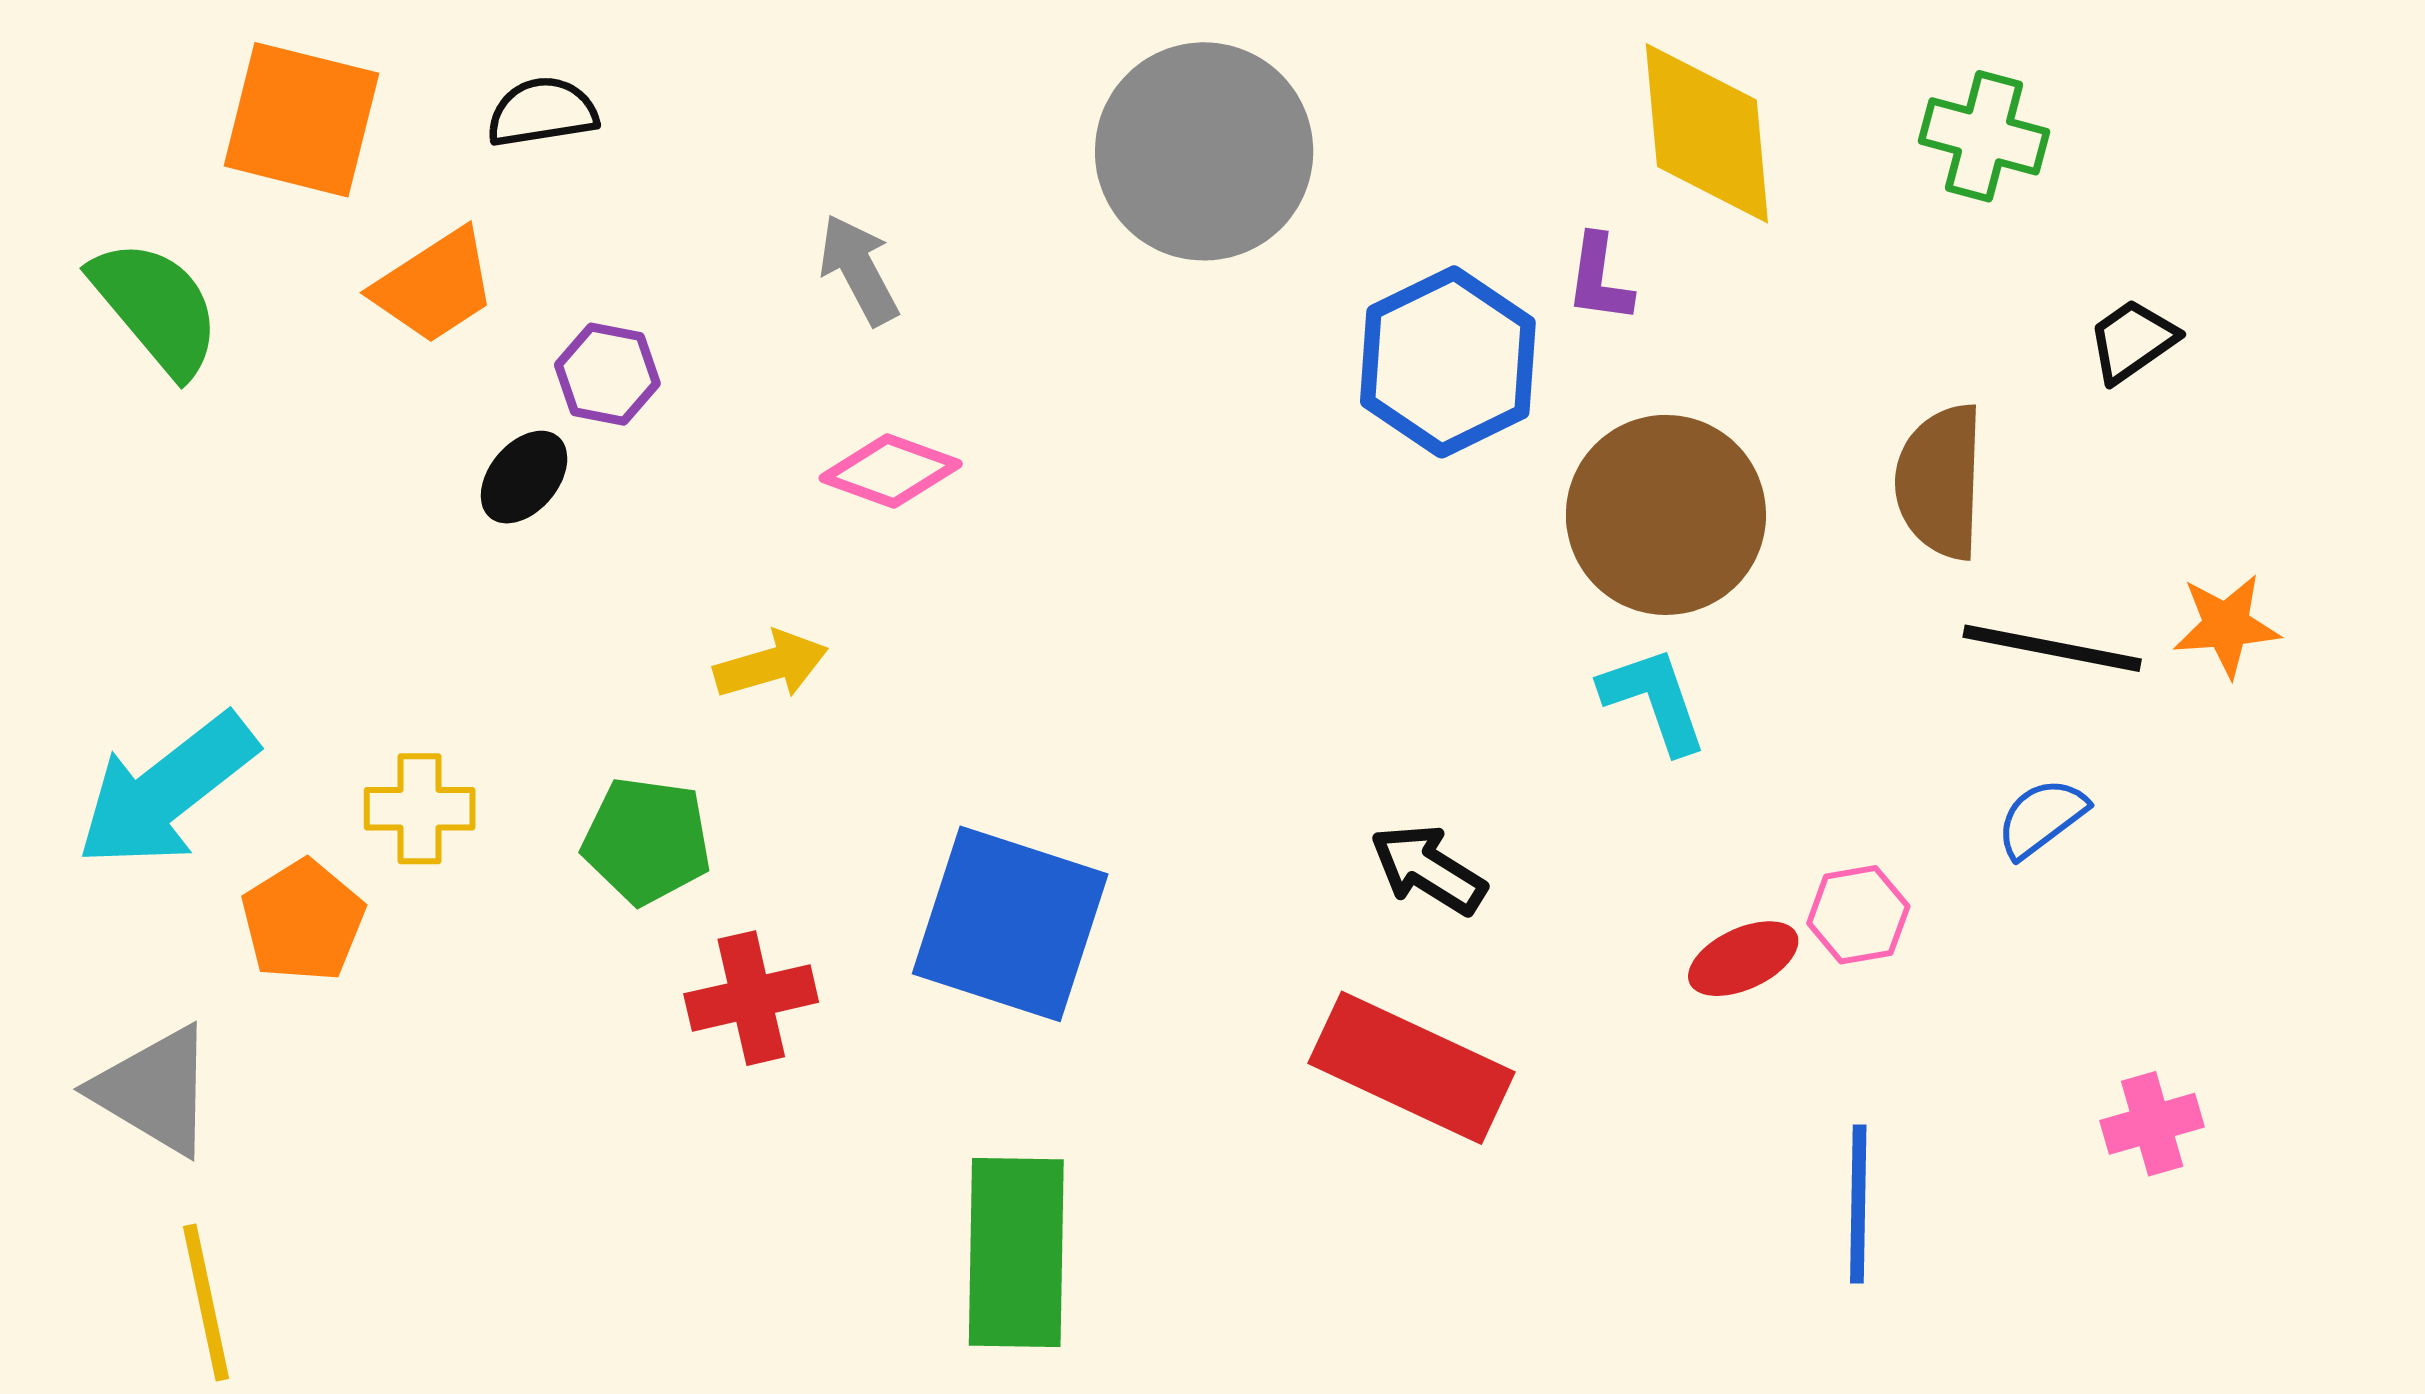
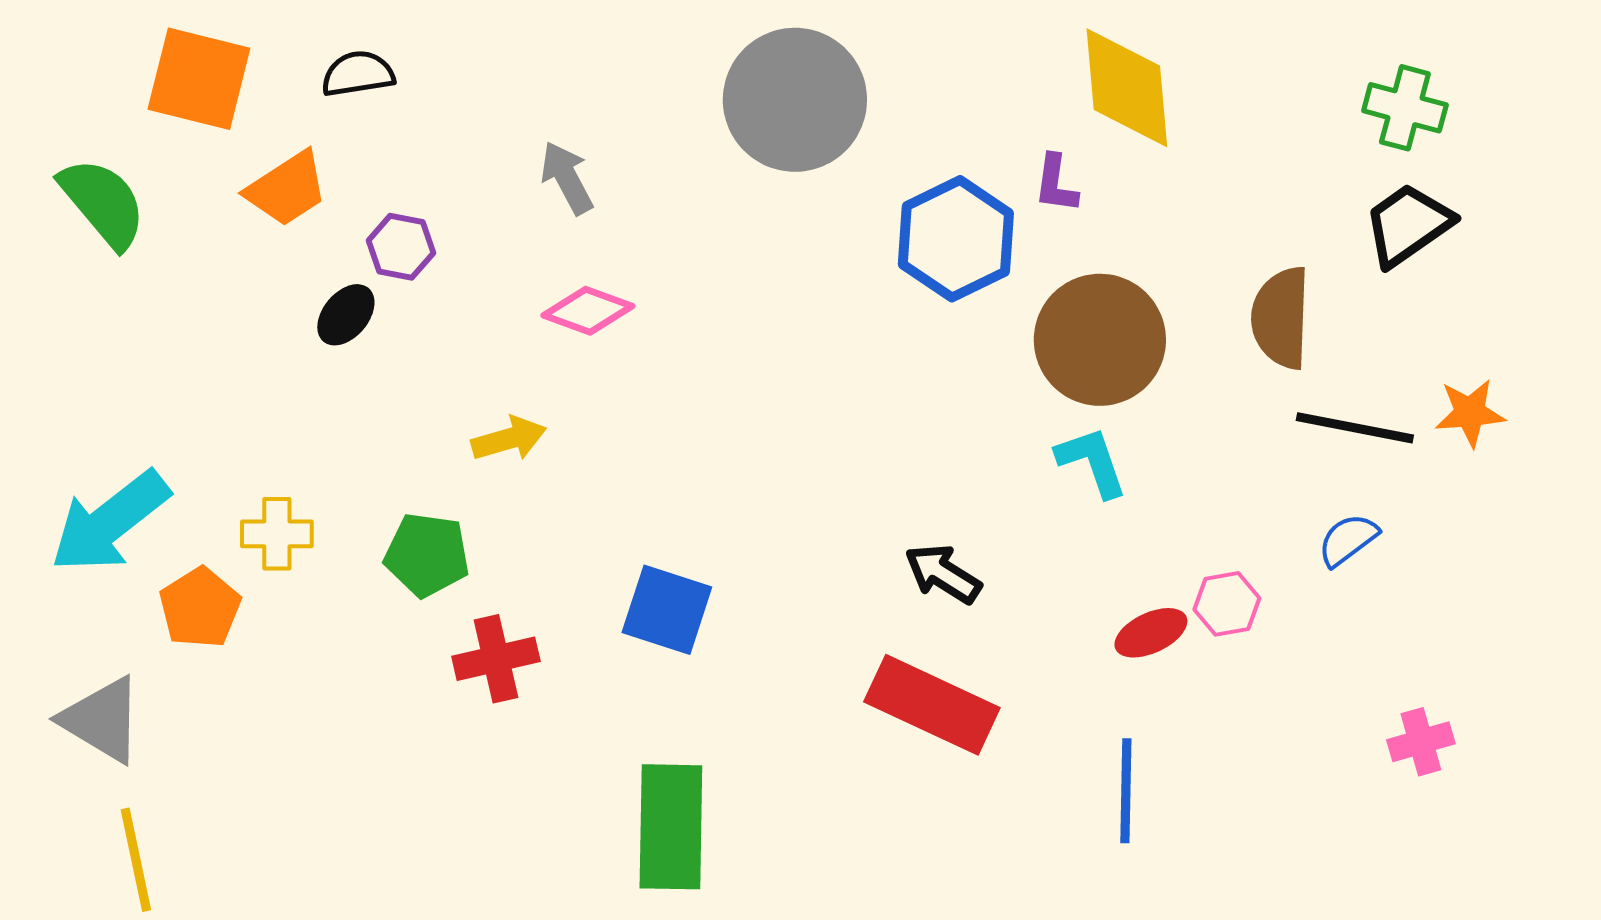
green cross: (1984, 136) -> (1405, 108), moved
black trapezoid: (2132, 341) -> (1408, 225), size x1.5
blue square: (1010, 924) -> (667, 610), size x0.7
blue line: (1858, 1204) -> (1126, 791), moved

